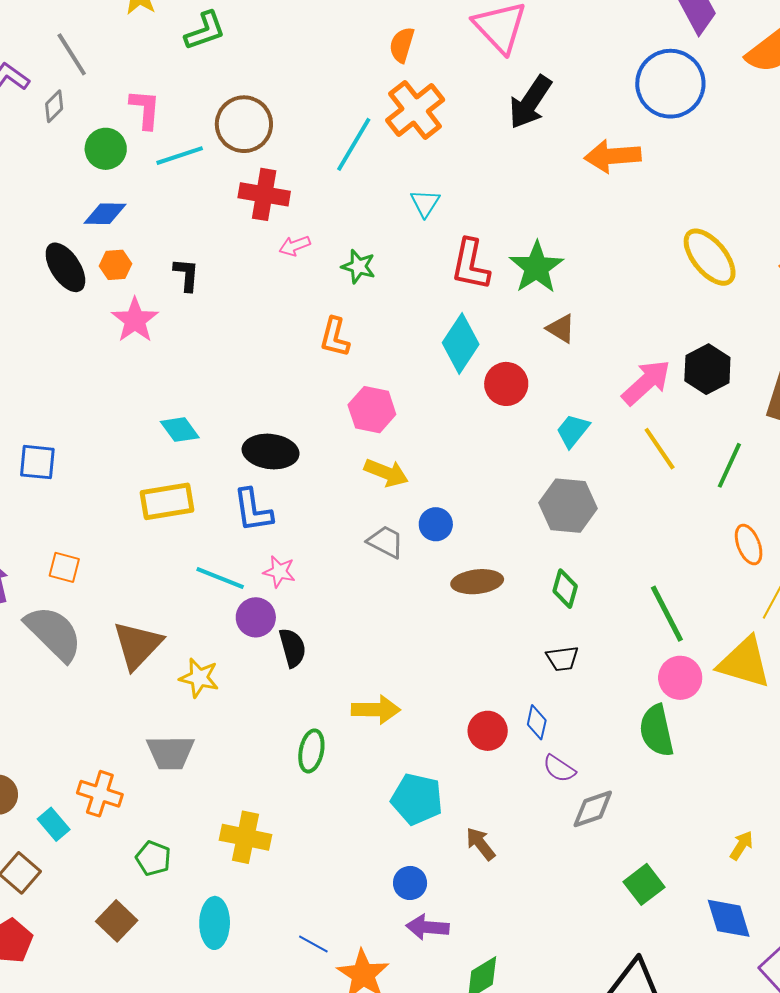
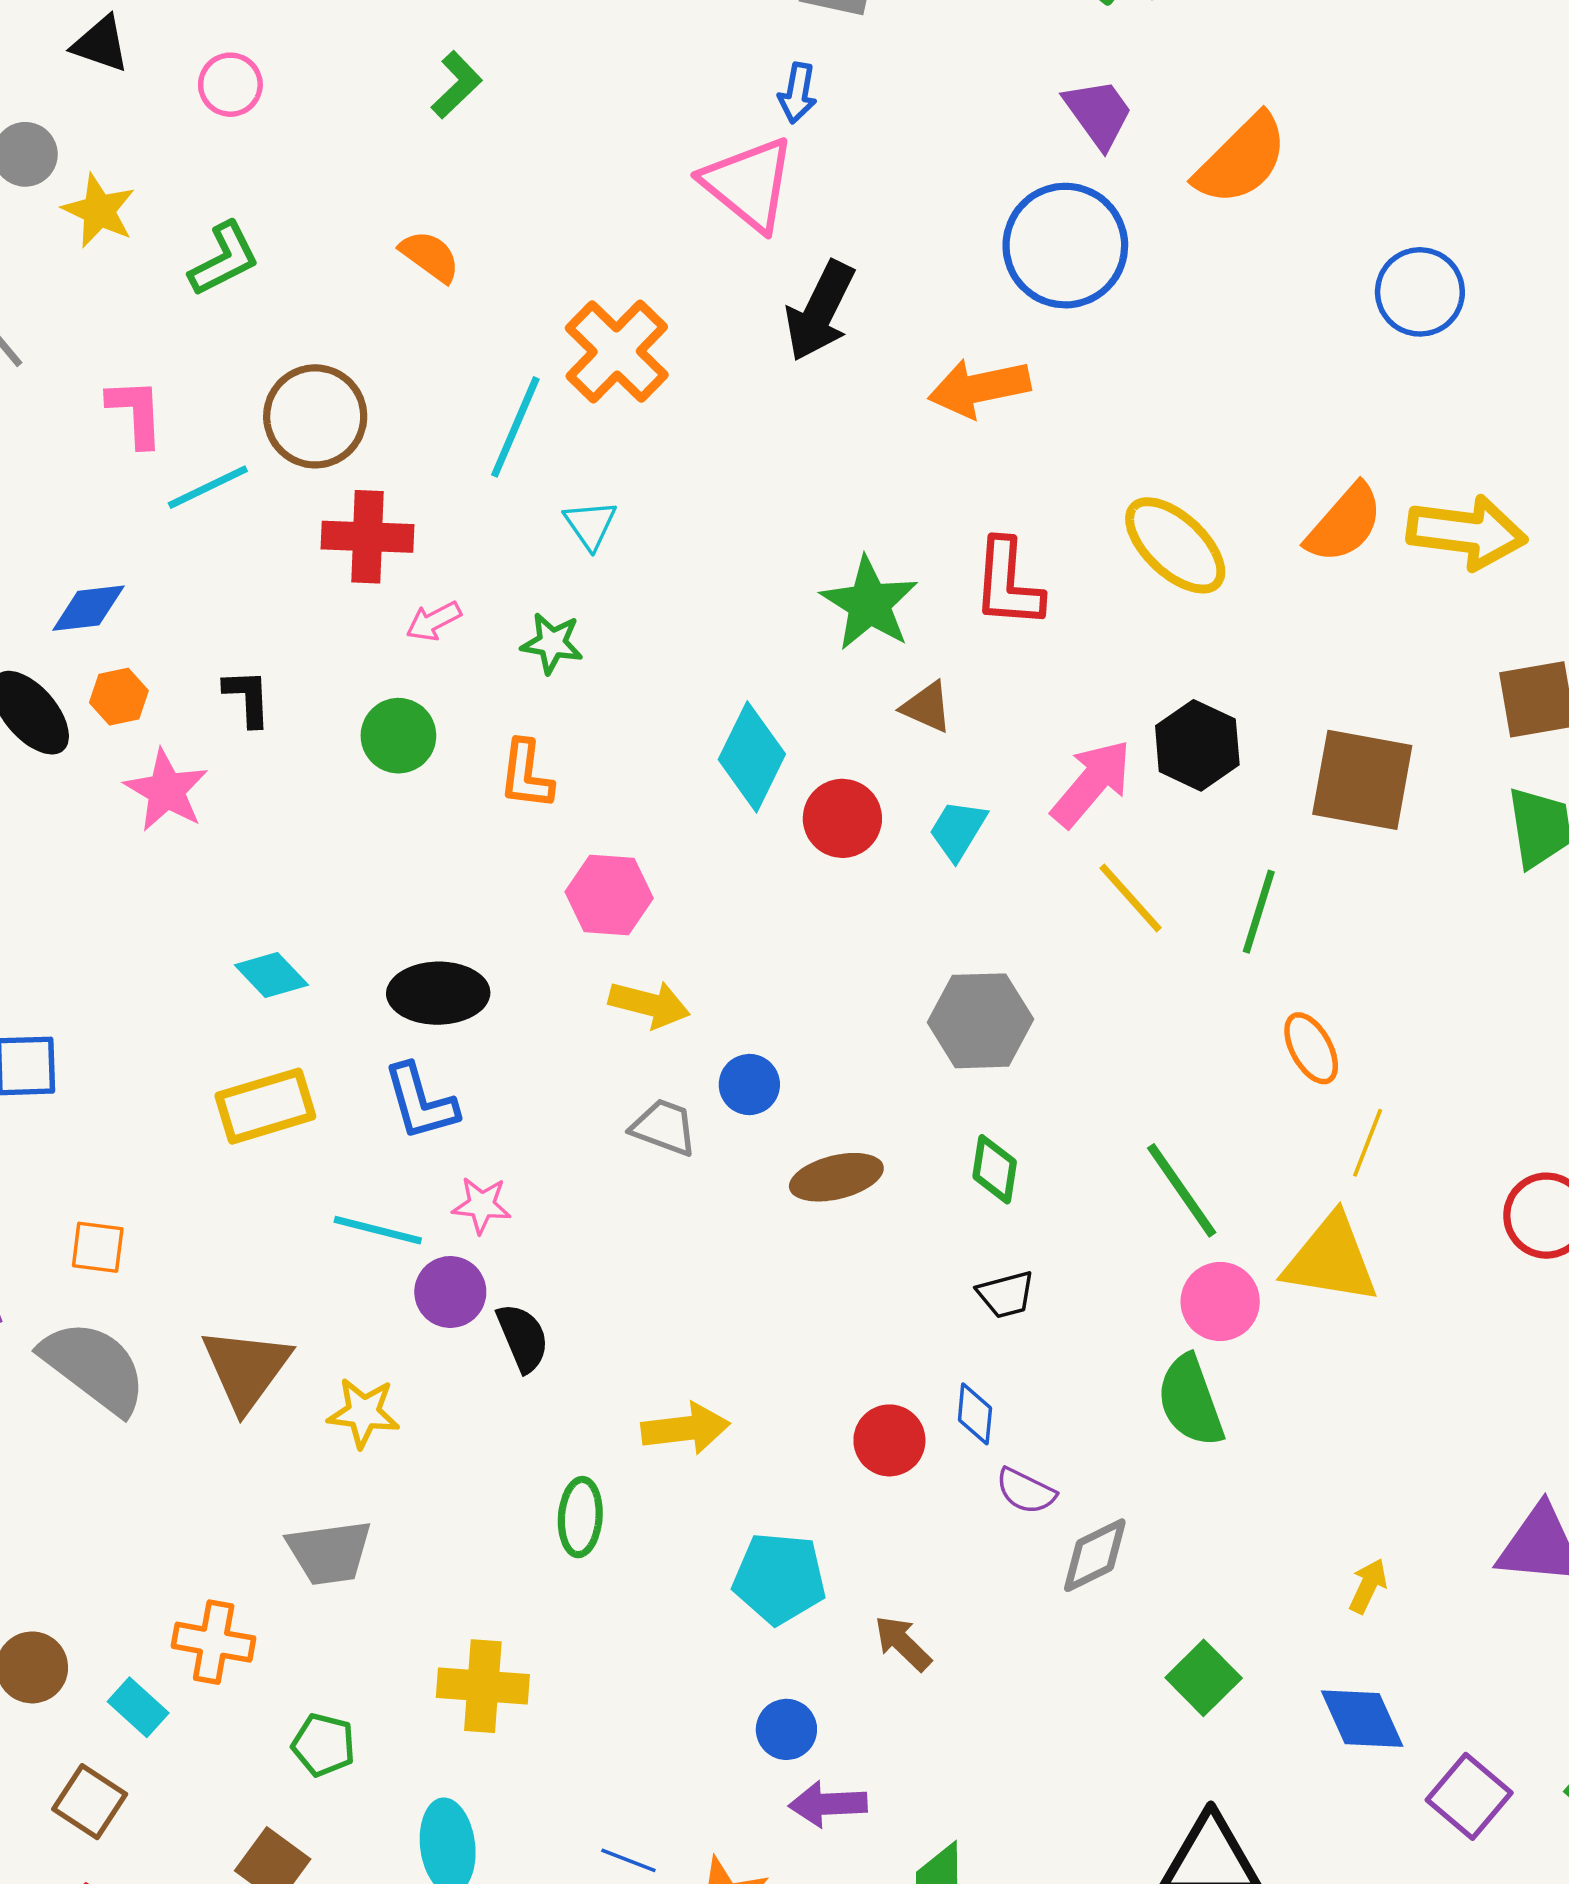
orange semicircle: (402, 45) -> (430, 256), moved, turned 117
green circle: (106, 149) -> (398, 736), moved
cyan triangle: (425, 203) -> (590, 525), moved
red L-shape: (470, 265) -> (1008, 583), moved
cyan trapezoid: (573, 431) -> (958, 830), moved

